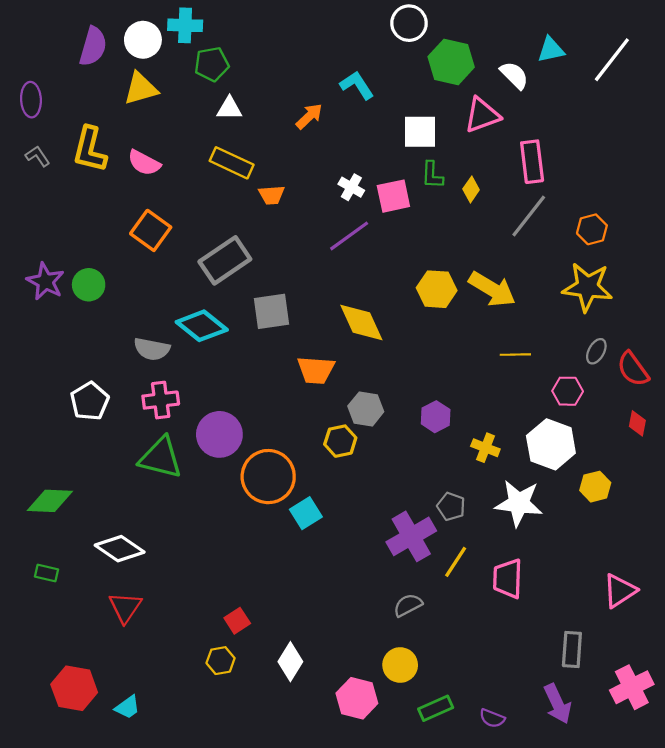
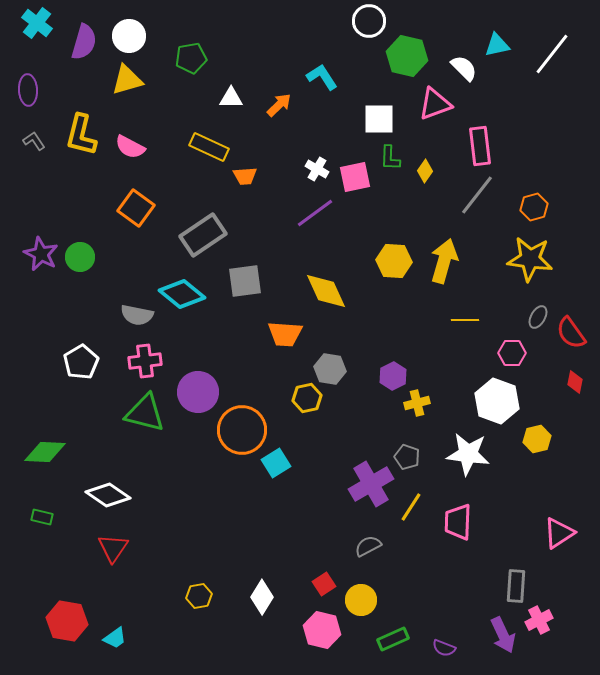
cyan cross: (185, 25) -> (37, 23), moved, turned 36
white triangle: (229, 108) -> (231, 98), moved
yellow arrow: (492, 289) -> (444, 261), turned -105
yellow cross: (485, 448) -> (417, 403), moved, turned -35
red square: (237, 621) -> (324, 584), moved
pink cross: (632, 687) -> (539, 620), moved, size x0.7

